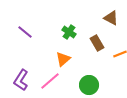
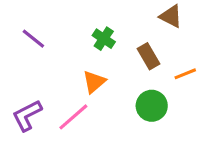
purple L-shape: (21, 80) -> (27, 115), turned 30
green circle: (89, 85) -> (152, 106), moved

